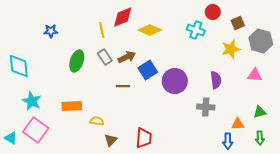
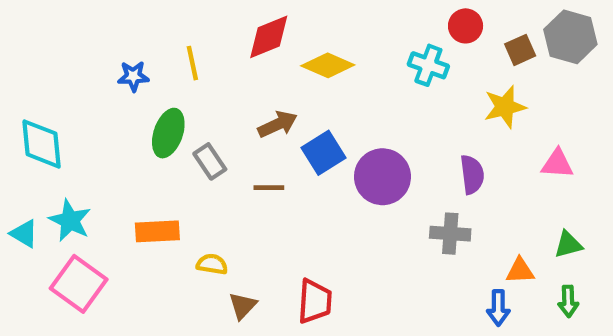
yellow line: (102, 30) -> (192, 63), moved
blue star: (51, 31) -> (133, 76), moved
gray hexagon: (261, 41) -> (570, 37), moved
gray rectangle: (105, 57) -> (210, 161), moved
cyan triangle: (11, 138) -> (24, 234), moved

